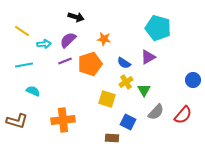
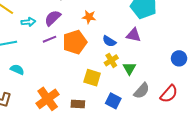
purple triangle: (148, 57) -> (134, 35), turned 42
orange cross: (63, 120) -> (48, 99), turned -30
brown rectangle: (112, 138) -> (78, 104), moved

